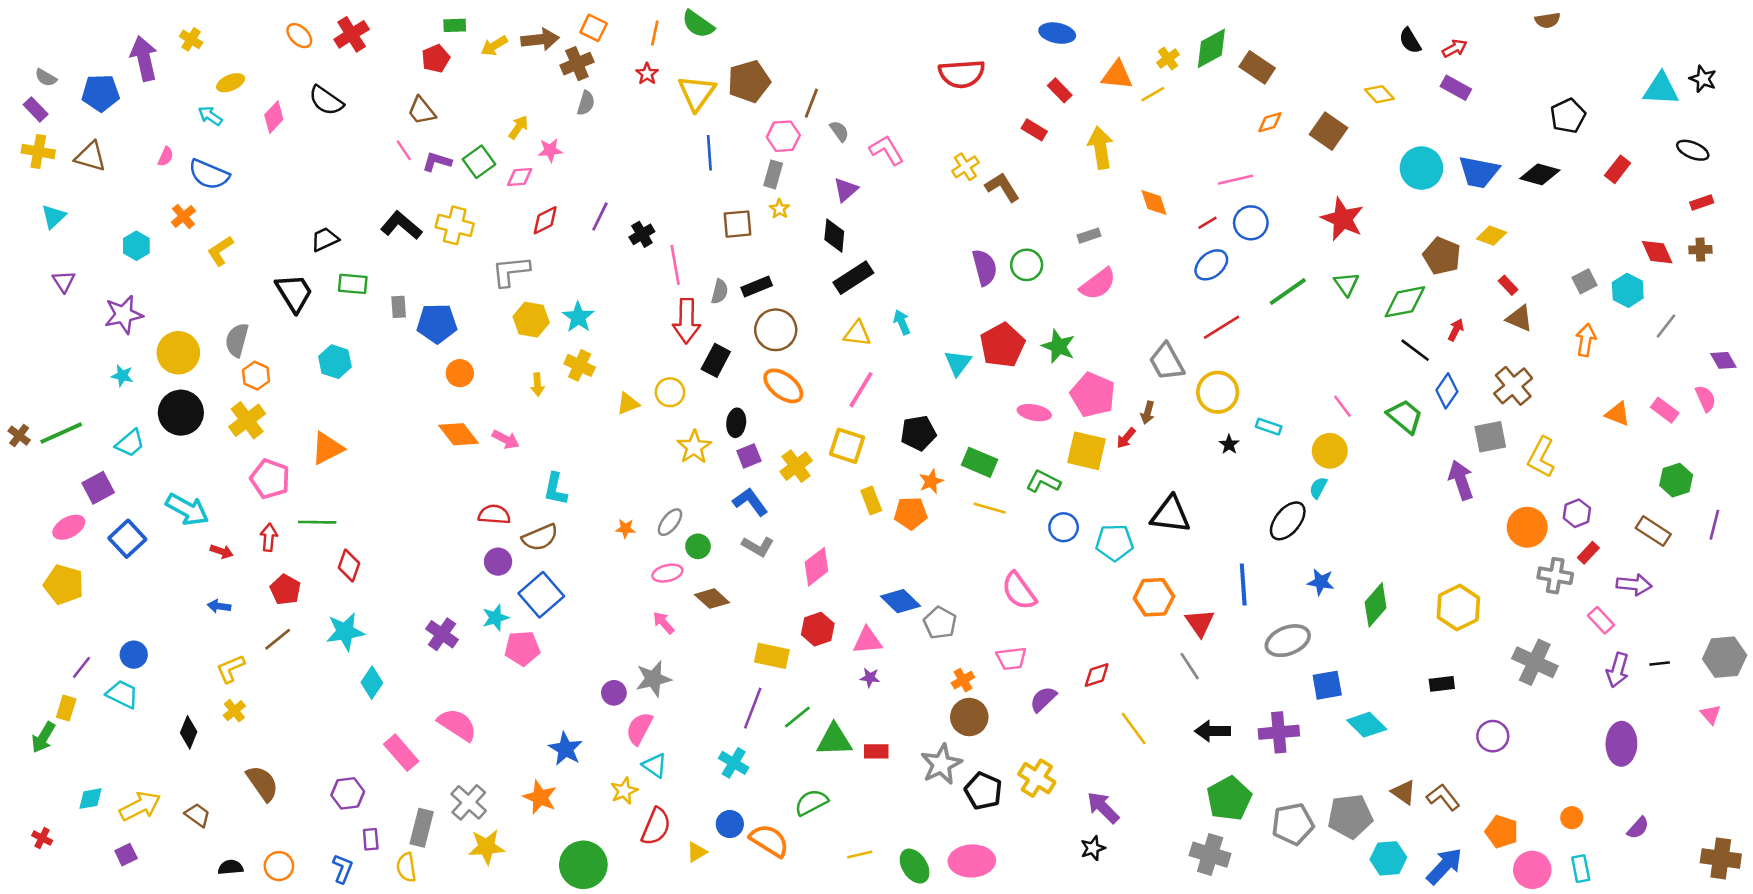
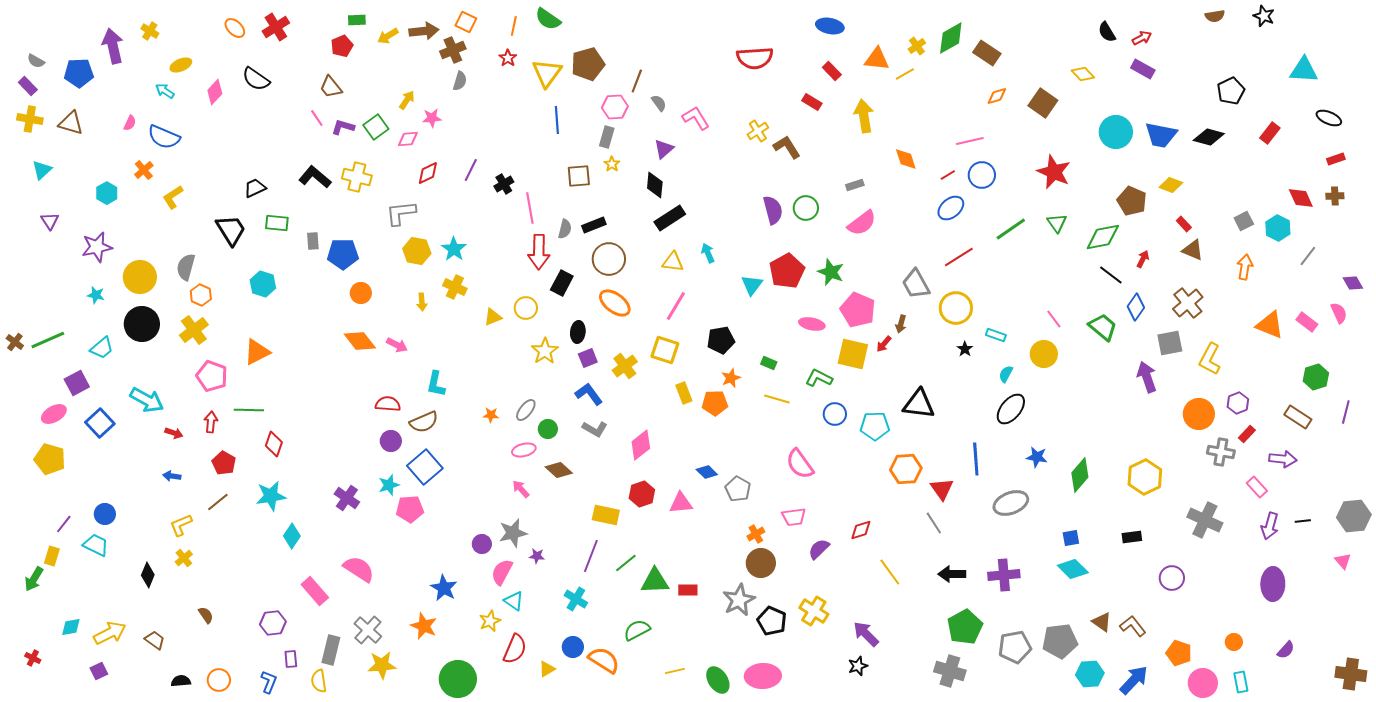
black star: (1703, 79) -> (1264, 16), moved
orange triangle: (1618, 414) -> (1270, 325), size x1.4
green rectangle: (979, 462) -> (769, 363), size x0.6
cyan semicircle: (1318, 488) -> (1006, 374), moved
blue diamond: (901, 601) -> (707, 472), size x0.7
purple star: (870, 678) -> (537, 556), moved
blue square: (1327, 685) -> (1071, 538), moved, size x0.7
brown semicircle: (262, 783) -> (206, 615), size x0.6

